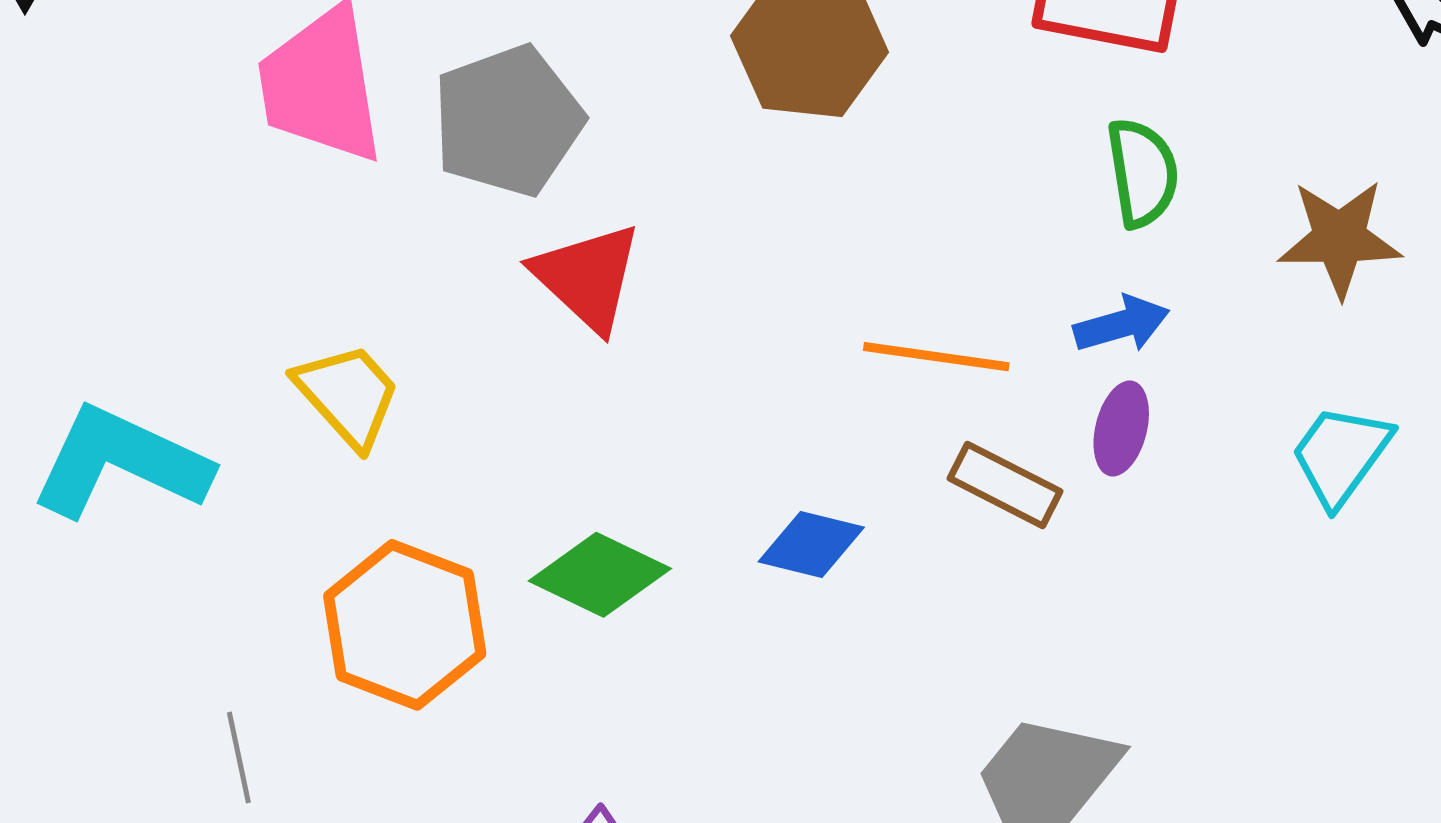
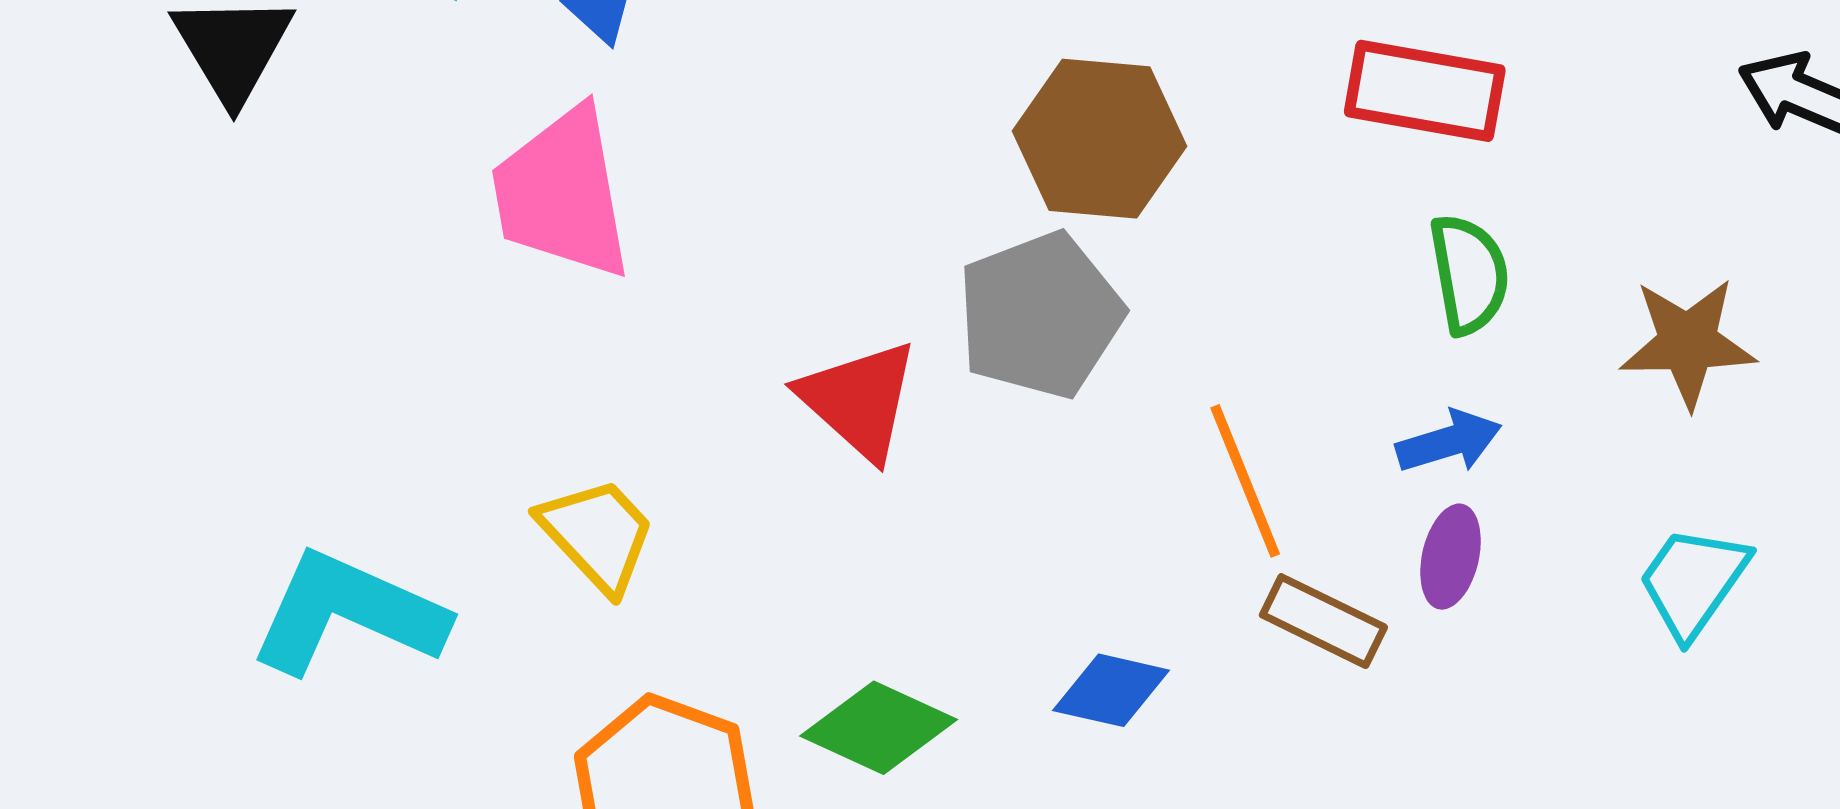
gray pentagon: (508, 121) -> (1040, 315), moved
orange line: (936, 357) -> (1245, 481), turned 61

